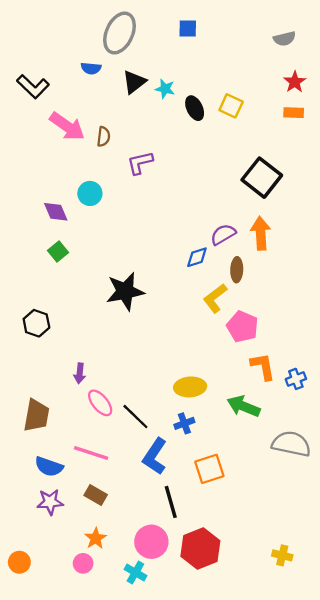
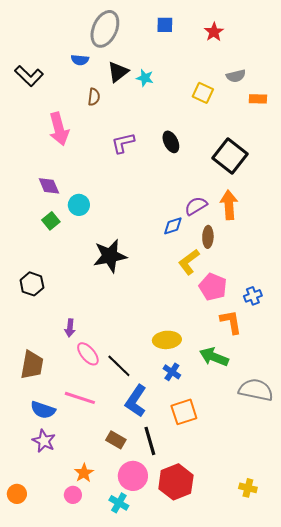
gray semicircle: (285, 39) -> (236, 76), moved
red star: (295, 82) -> (214, 32), moved
black ellipse: (195, 108) -> (171, 142), moved
pink arrow: (67, 126) -> (59, 129), moved, turned 40
brown semicircle: (104, 137) -> (94, 97), moved
cyan circle: (90, 193) -> (79, 205), moved
blue cross: (296, 379) -> (253, 296), moved
blue cross: (184, 423) -> (172, 372), moved, turned -36
brown rectangle: (96, 495) -> (116, 440), moved
purple star: (50, 502) -> (44, 441), turned 30

